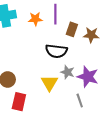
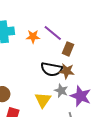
purple line: (55, 14) -> (53, 33), turned -54
brown star: (91, 35) -> (67, 71), moved

